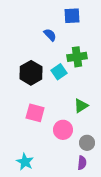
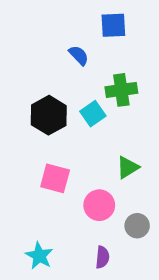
purple semicircle: (82, 163) -> (102, 257), moved

